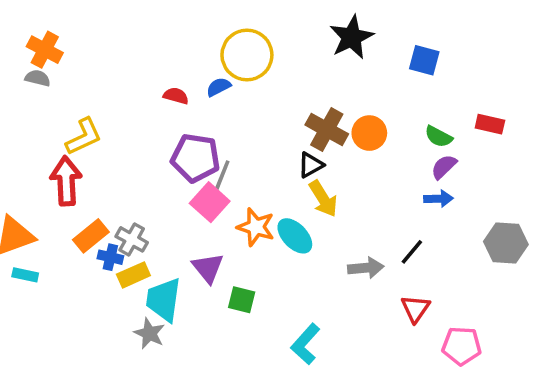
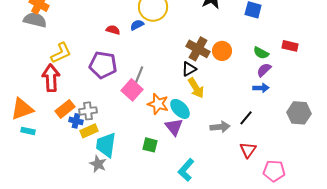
gray semicircle: (38, 78) -> (35, 20), size x1.6
purple pentagon: (196, 158) -> (103, 65), moved
gray cross: (132, 239) -> (88, 111), turned -36
purple triangle: (208, 268) -> (174, 127), moved

